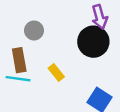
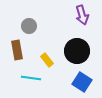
black circle: (93, 42) -> (77, 51), moved
cyan line: (18, 79) -> (31, 78), moved

